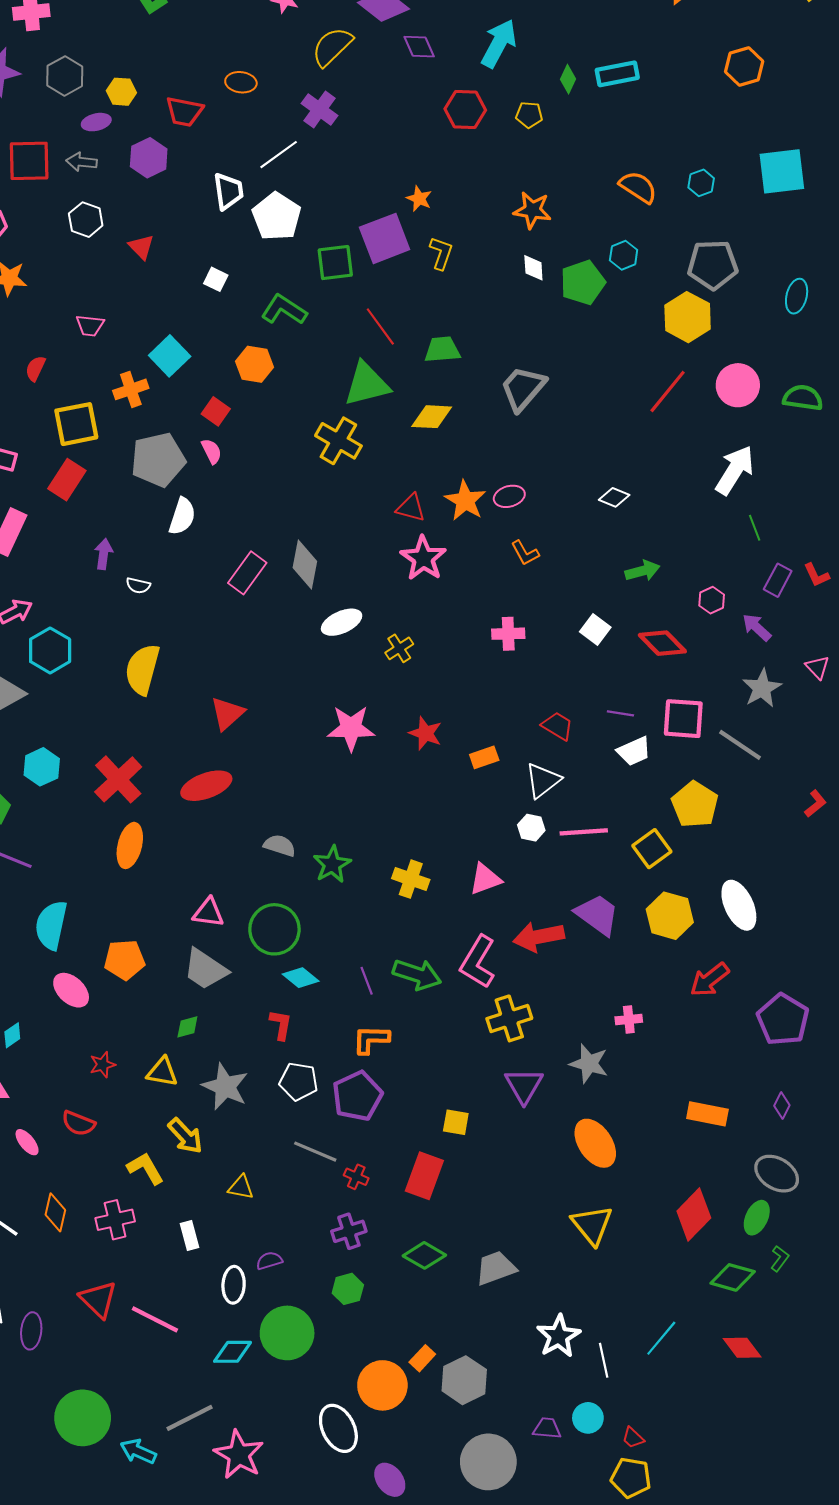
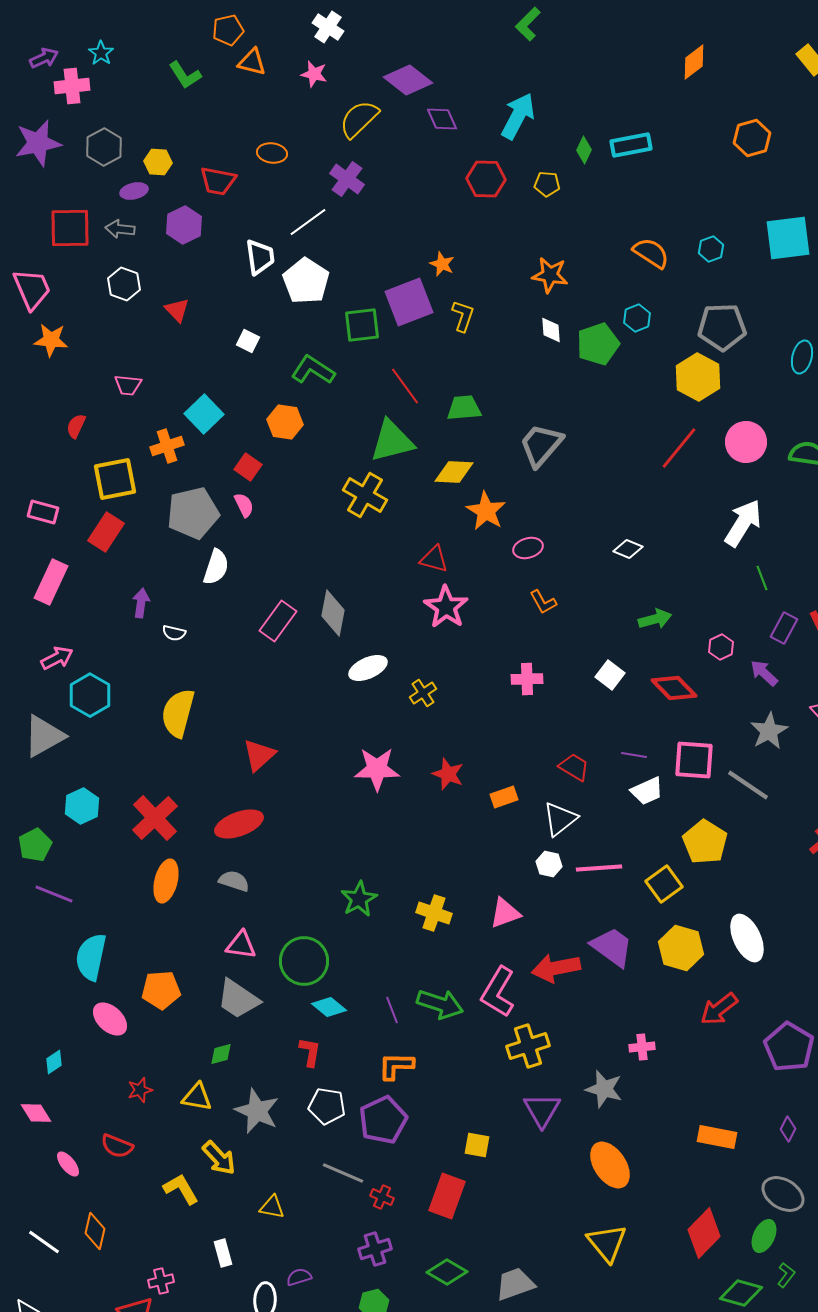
orange star: (465, 501) -> (486, 511), moved
gray semicircle: (280, 845) -> (234, 881), moved
pink cross: (115, 1220) -> (161, 1281), moved, size x0.7

